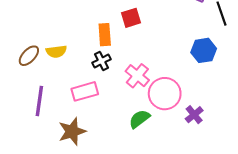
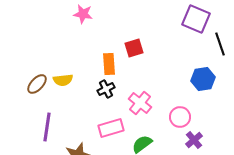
pink rectangle: (85, 91) -> (111, 128), moved
pink circle: (165, 94) -> (180, 117), moved, size x0.7

